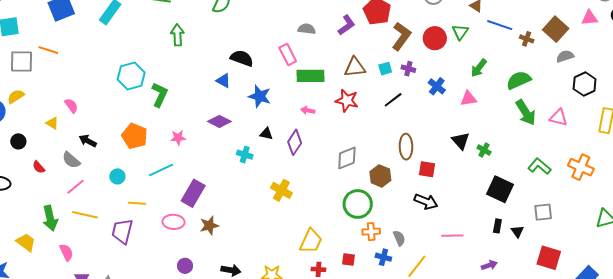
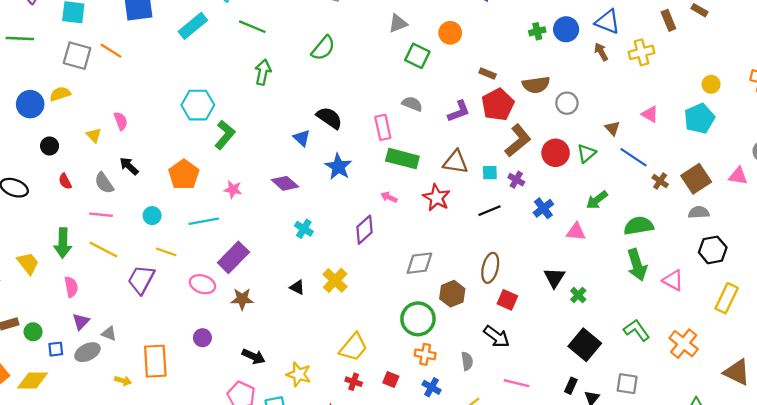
black triangle: (266, 134) -> (297, 287), moved
pink line: (75, 187) -> (101, 215), turned 30
gray semicircle: (399, 238) -> (467, 361), moved

